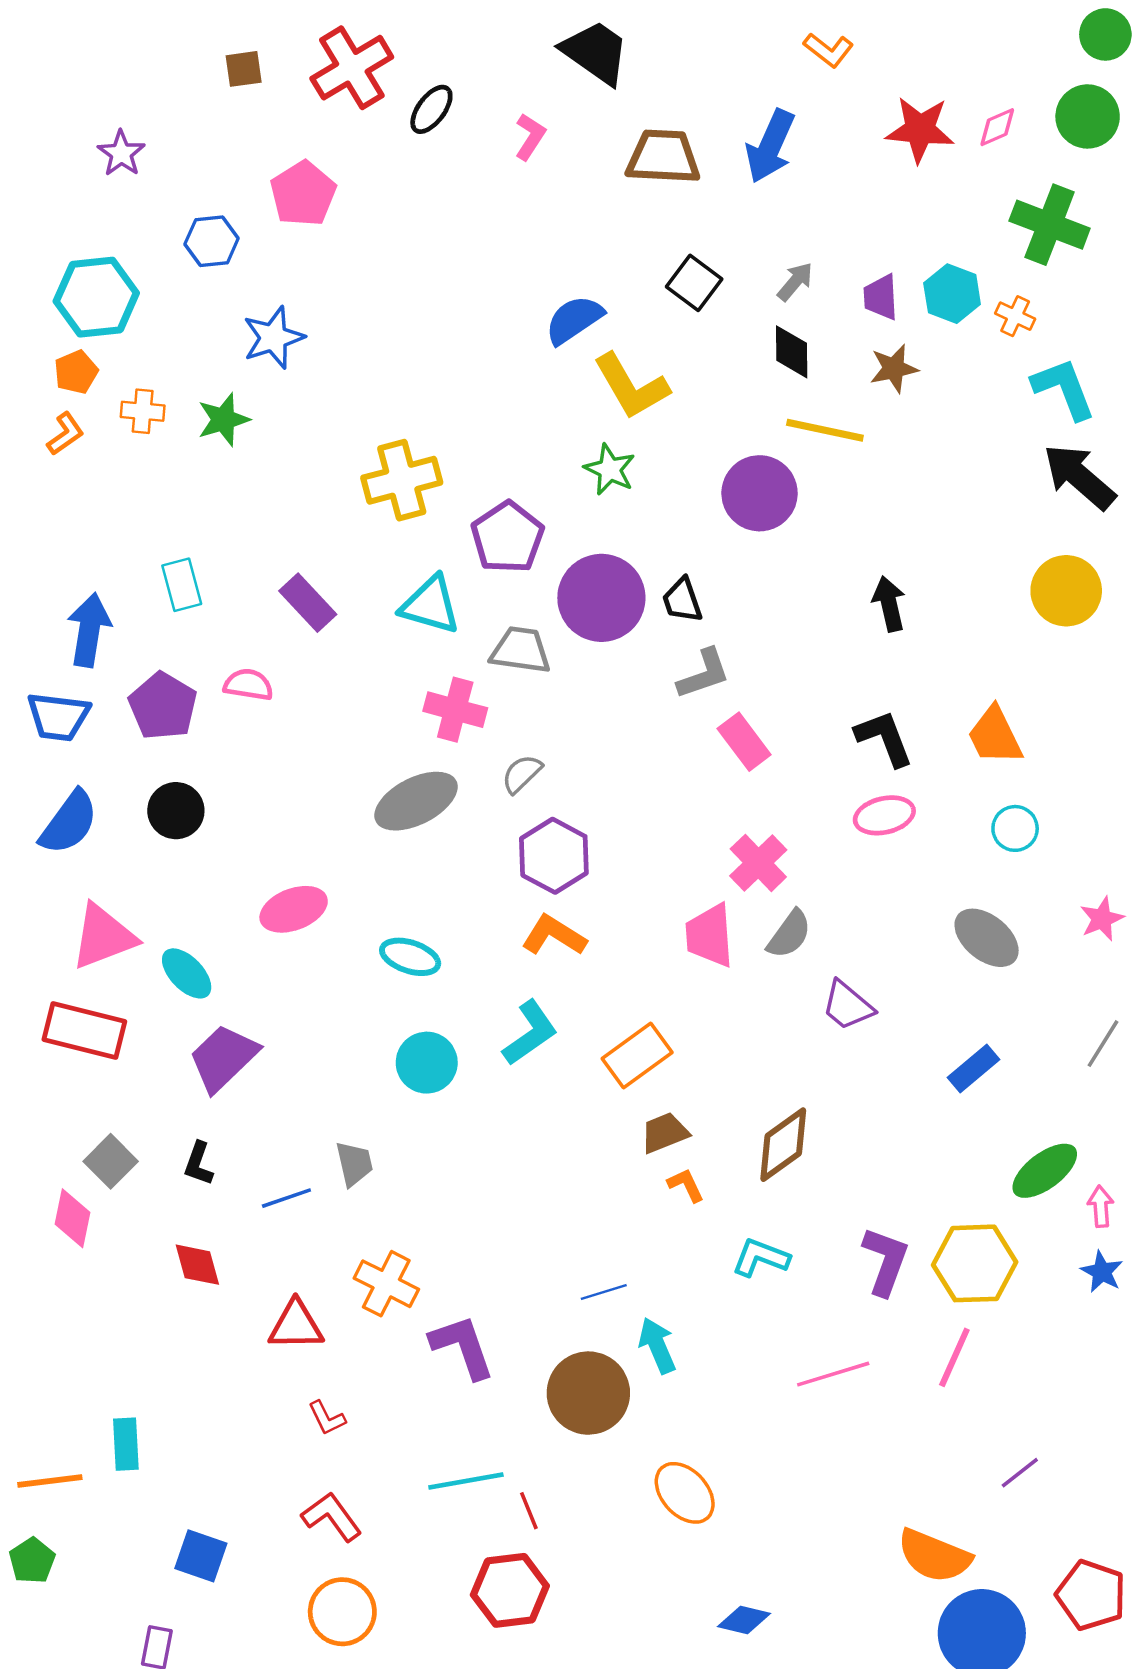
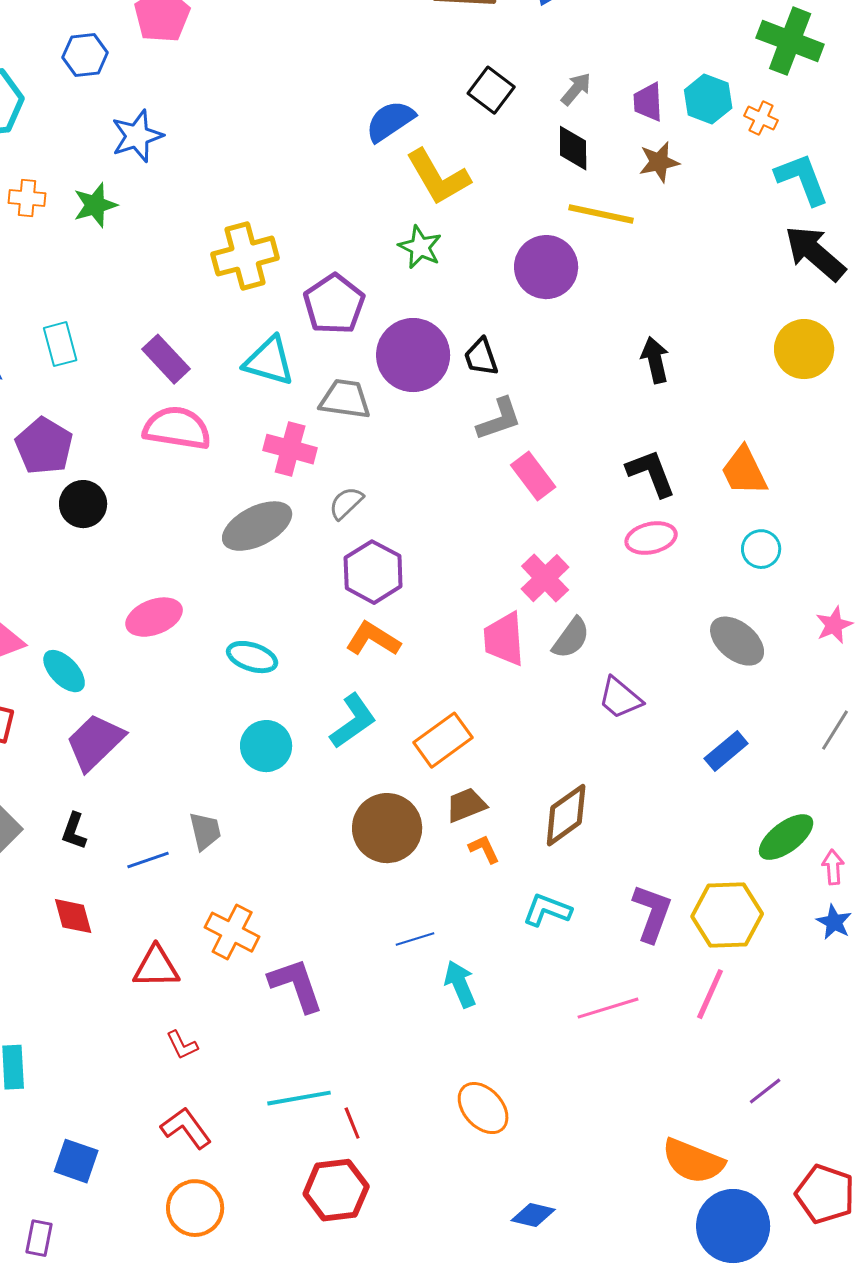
pink semicircle: (248, 685) -> (177, 428), moved, size x1.6
black circle: (176, 811) -> (83, 504), moved
brown circle: (588, 1393) -> (387, 828), moved

